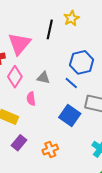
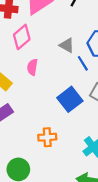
gray triangle: (43, 78) -> (67, 45), moved
orange cross: (50, 150) -> (47, 137), moved

